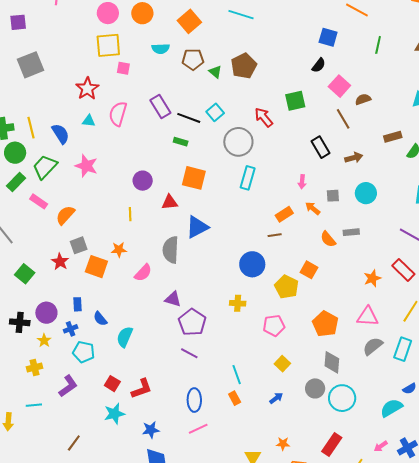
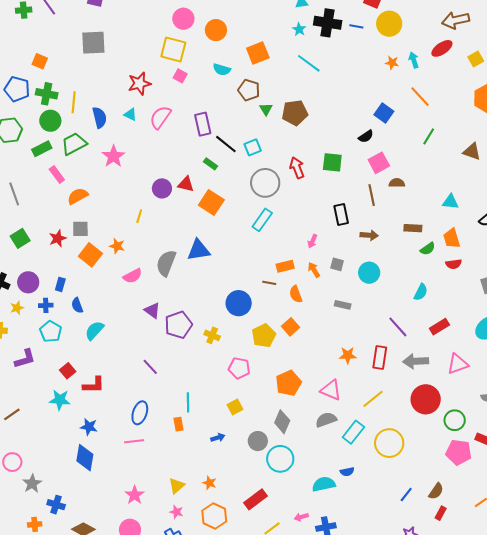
red triangle: (170, 202) -> (186, 184), moved
orange semicircle: (328, 239) -> (296, 294), moved
red rectangle: (403, 270) -> (380, 357), turned 35
purple pentagon: (192, 322) -> (178, 325), moved

